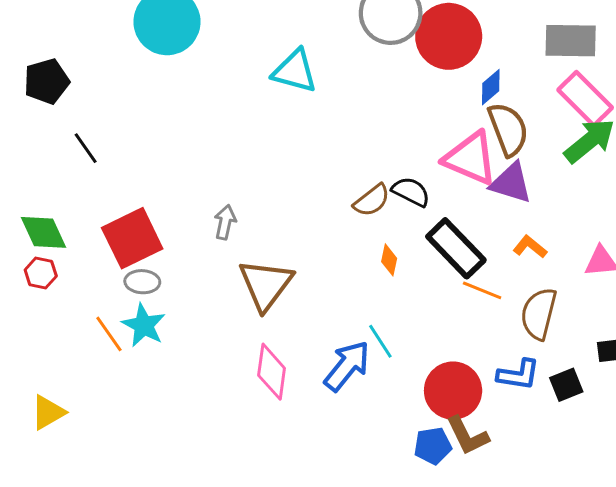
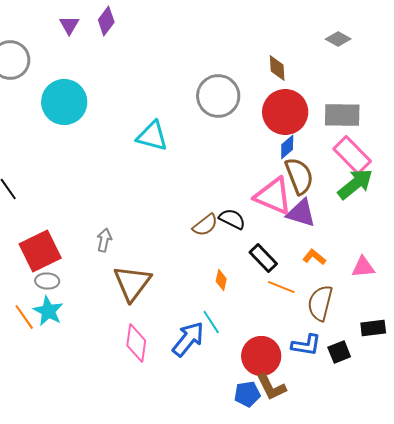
red circle: (449, 36) -> (285, 112), moved
black rectangle: (456, 248) -> (263, 258), size x0.7
orange diamond: (389, 260) -> (221, 280), moved

